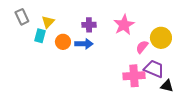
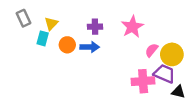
yellow circle: (161, 38) -> (172, 54), moved

